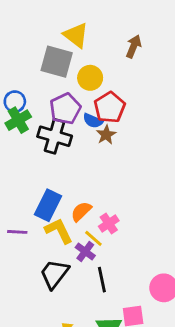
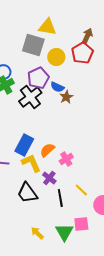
yellow triangle: (76, 35) -> (47, 27), turned -30
red pentagon: (110, 107) -> (82, 53), moved
black cross: (55, 136) -> (30, 97), turned 35
yellow line: (93, 238) -> (81, 190), moved
black trapezoid: (54, 274) -> (27, 193), turned -75

